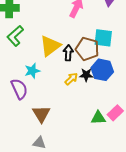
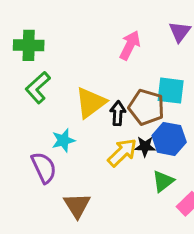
yellow arrow: (71, 79) -> (122, 152), size x1.5
green triangle: (98, 118) -> (163, 181), moved, turned -35

